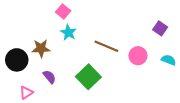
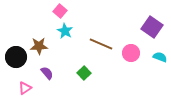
purple square: (160, 28) -> (152, 27), size x1.5
green square: (88, 77) -> (84, 73), size x0.6

